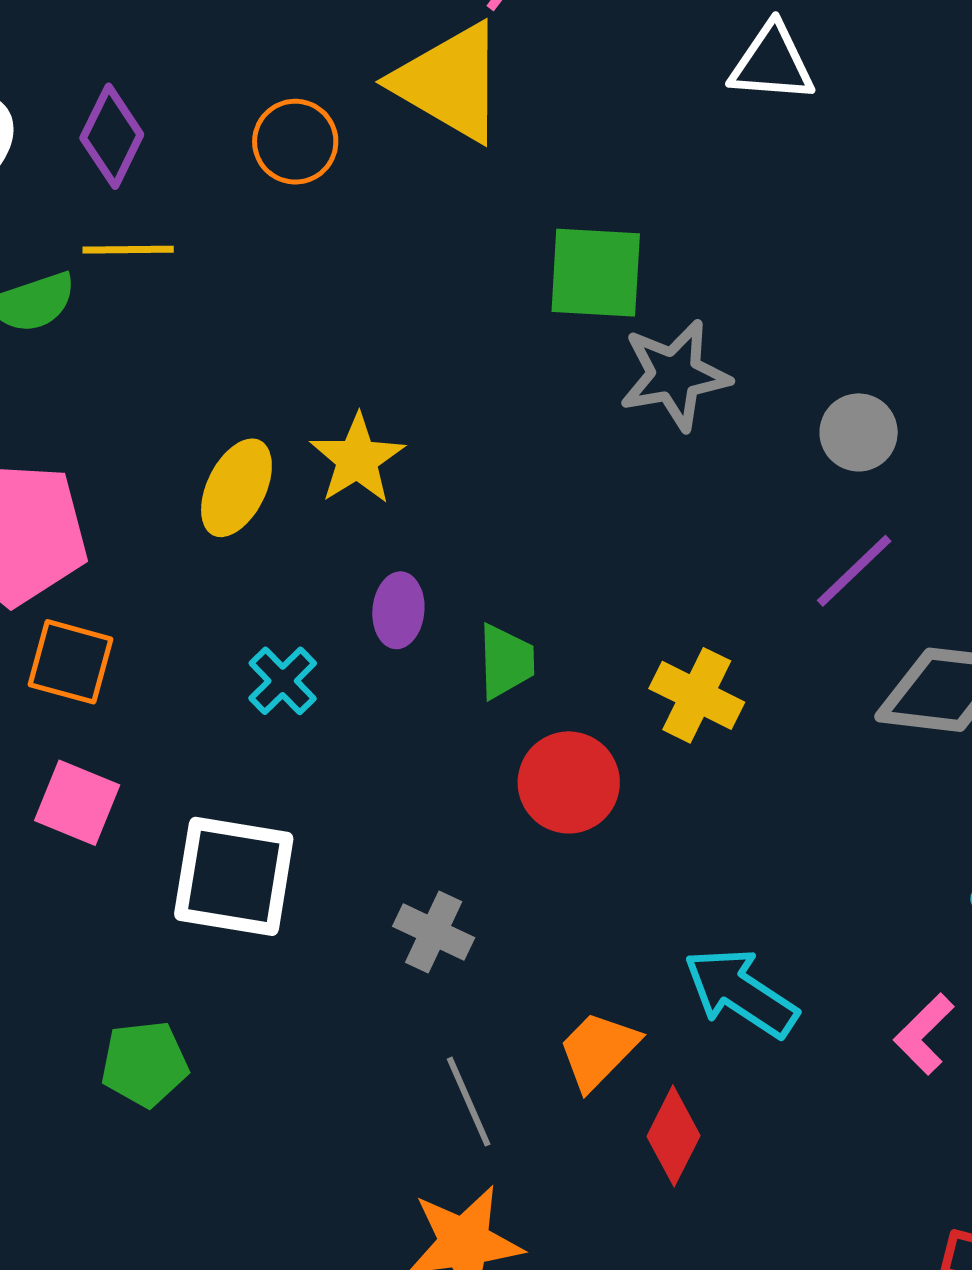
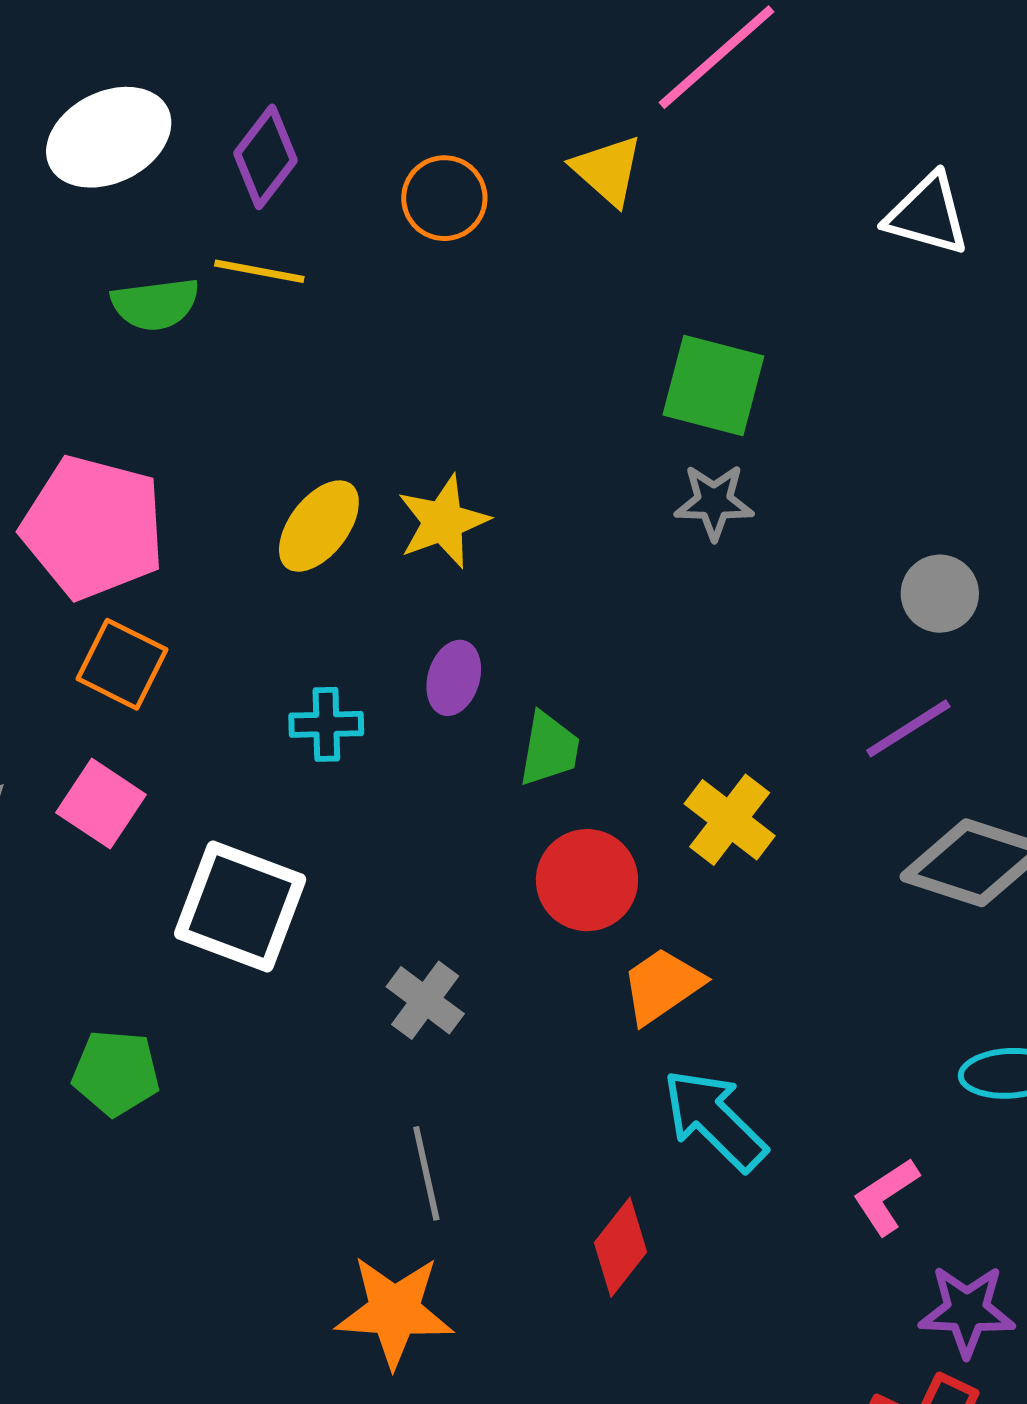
yellow triangle: (450, 82) -> (607, 170), size x0.6
gray star: (675, 375) -> (714, 502), moved, size x0.7
cyan cross: (283, 681) -> (326, 724), turned 32
orange trapezoid: (598, 1050) -> (662, 986), moved

